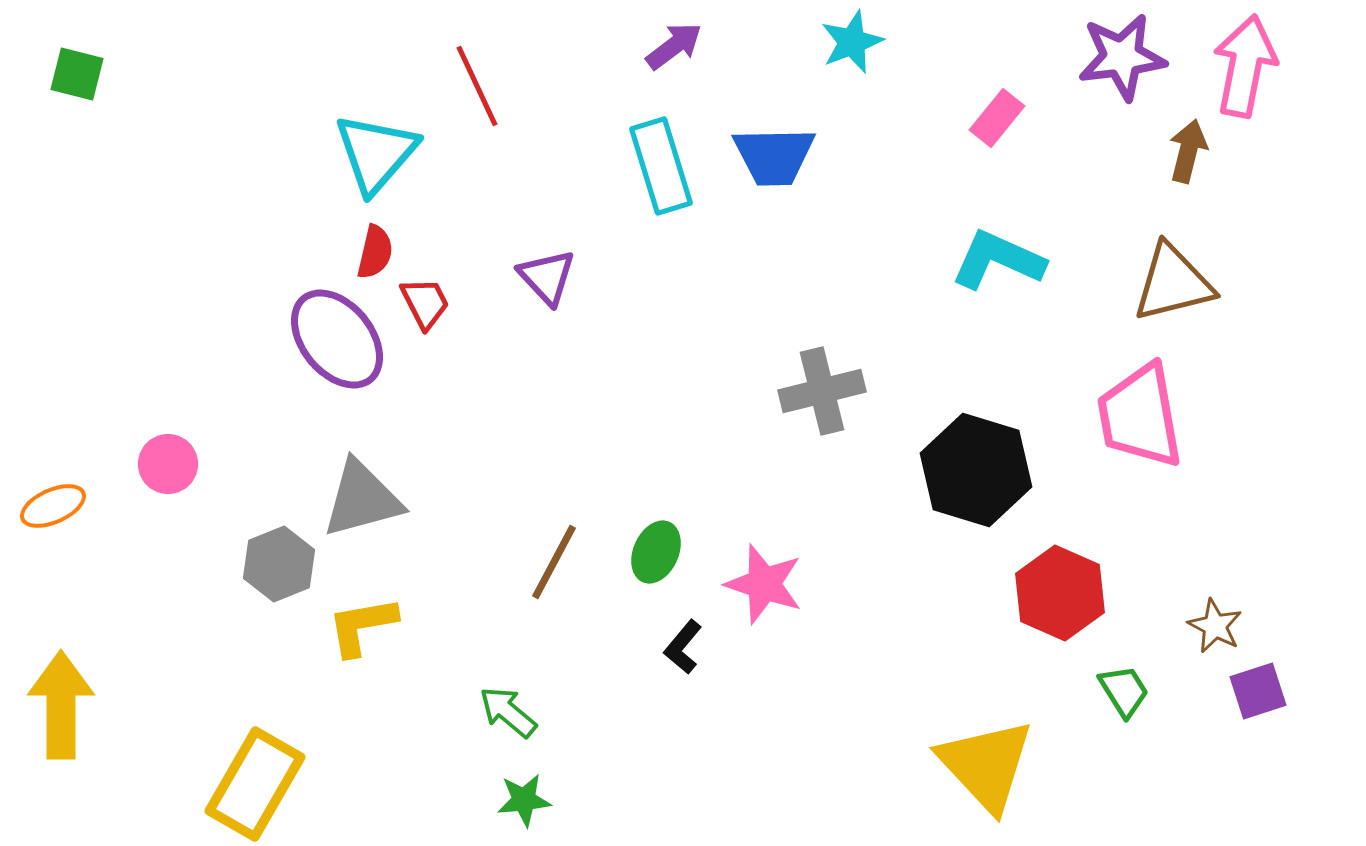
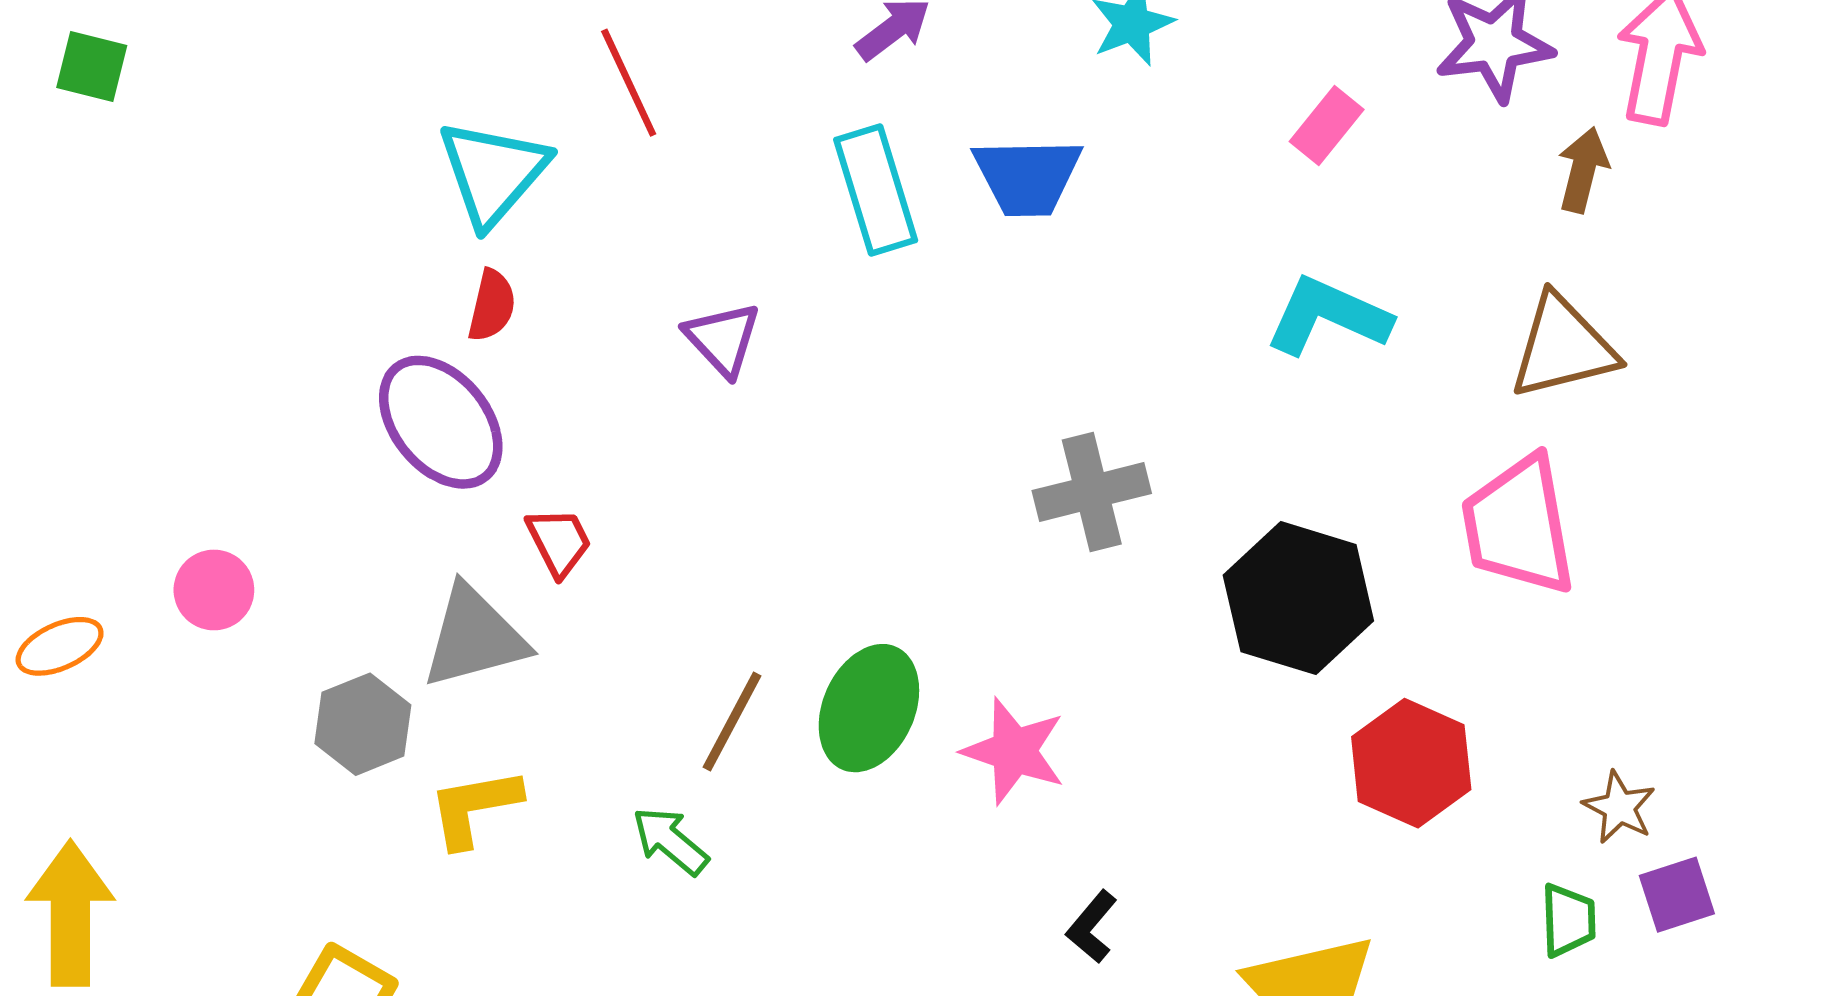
red trapezoid: (425, 303) -> (559, 542), moved
green ellipse: (656, 552) -> (869, 708), size x1.5
black L-shape: (683, 647) -> (1092, 927), moved
green trapezoid: (1124, 691) -> (1568, 920), moved, turned 30
green arrow: (508, 712) -> (670, 841), moved

